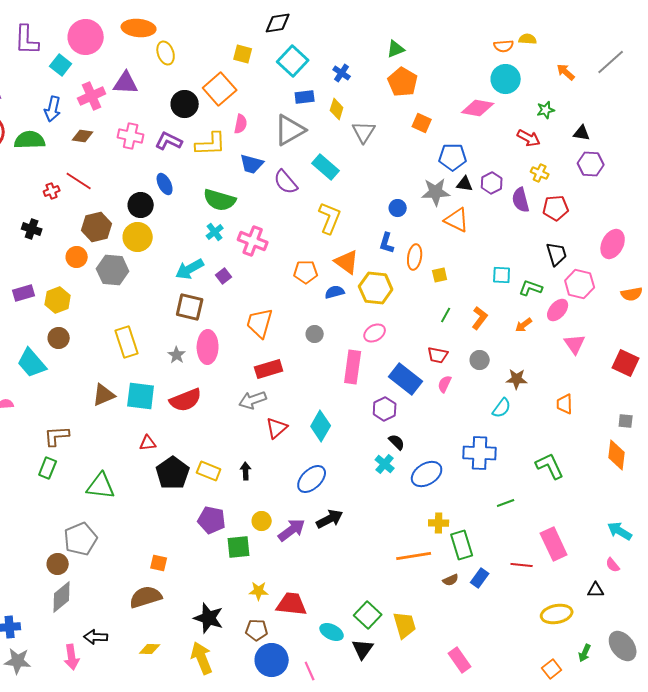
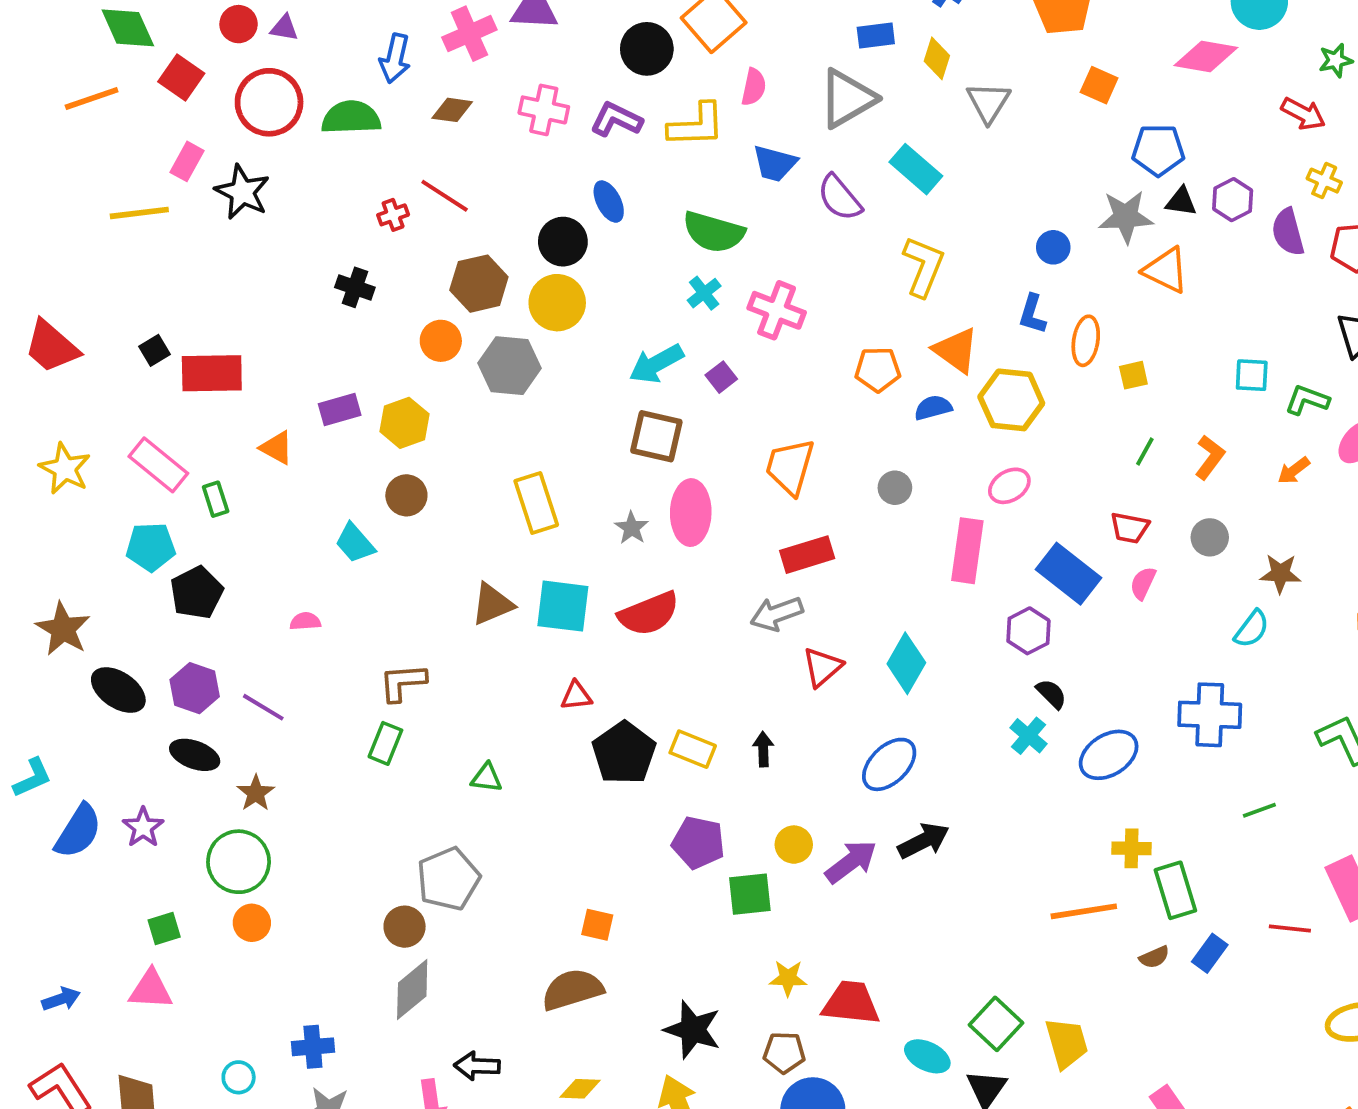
cyan trapezoid: (32, 363) -> (355, 543), size x0.7
green triangle: (101, 486) -> (487, 778), size x0.6

